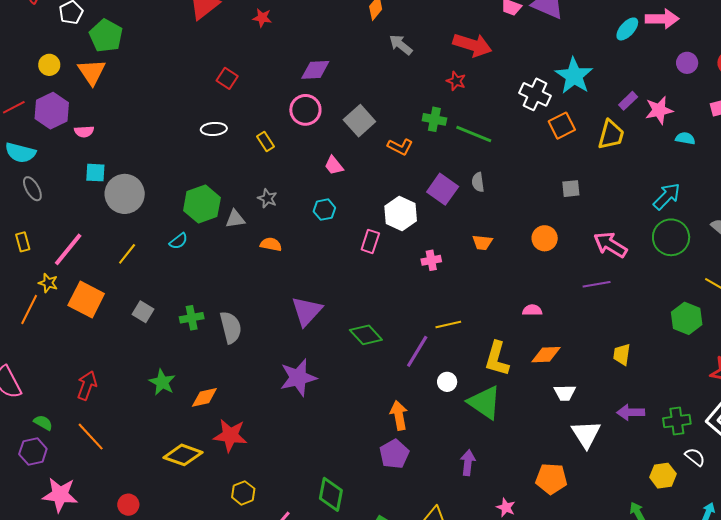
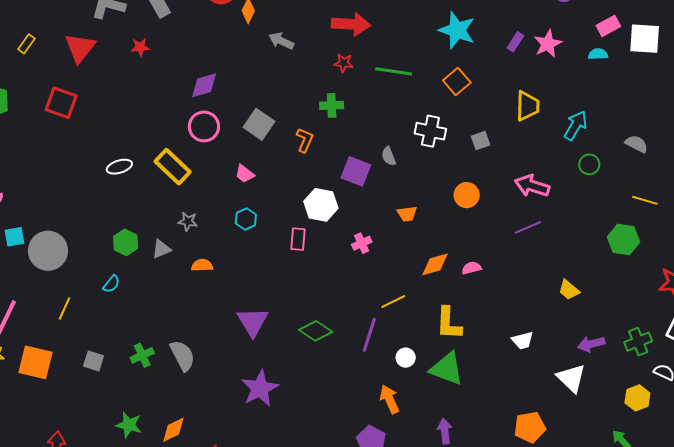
red square: (227, 78) -> (61, 103), moved, size x1.5
white cross: (535, 94) -> (430, 131), moved
green line: (474, 134) -> (394, 71), moved
yellow trapezoid: (611, 135) -> (527, 106), moved
cyan semicircle: (685, 138) -> (598, 54), moved
yellow rectangle: (266, 141) -> (173, 167), size x1.8
orange L-shape: (400, 147) -> (305, 140), turned -80
green hexagon: (202, 204) -> (126, 242), size x0.7
green circle: (671, 237) -> (589, 164), size x0.6
yellow trapezoid: (622, 354) -> (569, 290), turned -45
orange diamond: (546, 355) -> (435, 264), moved
orange arrow: (399, 415) -> (389, 399), moved
white triangle: (586, 434) -> (571, 378), moved

